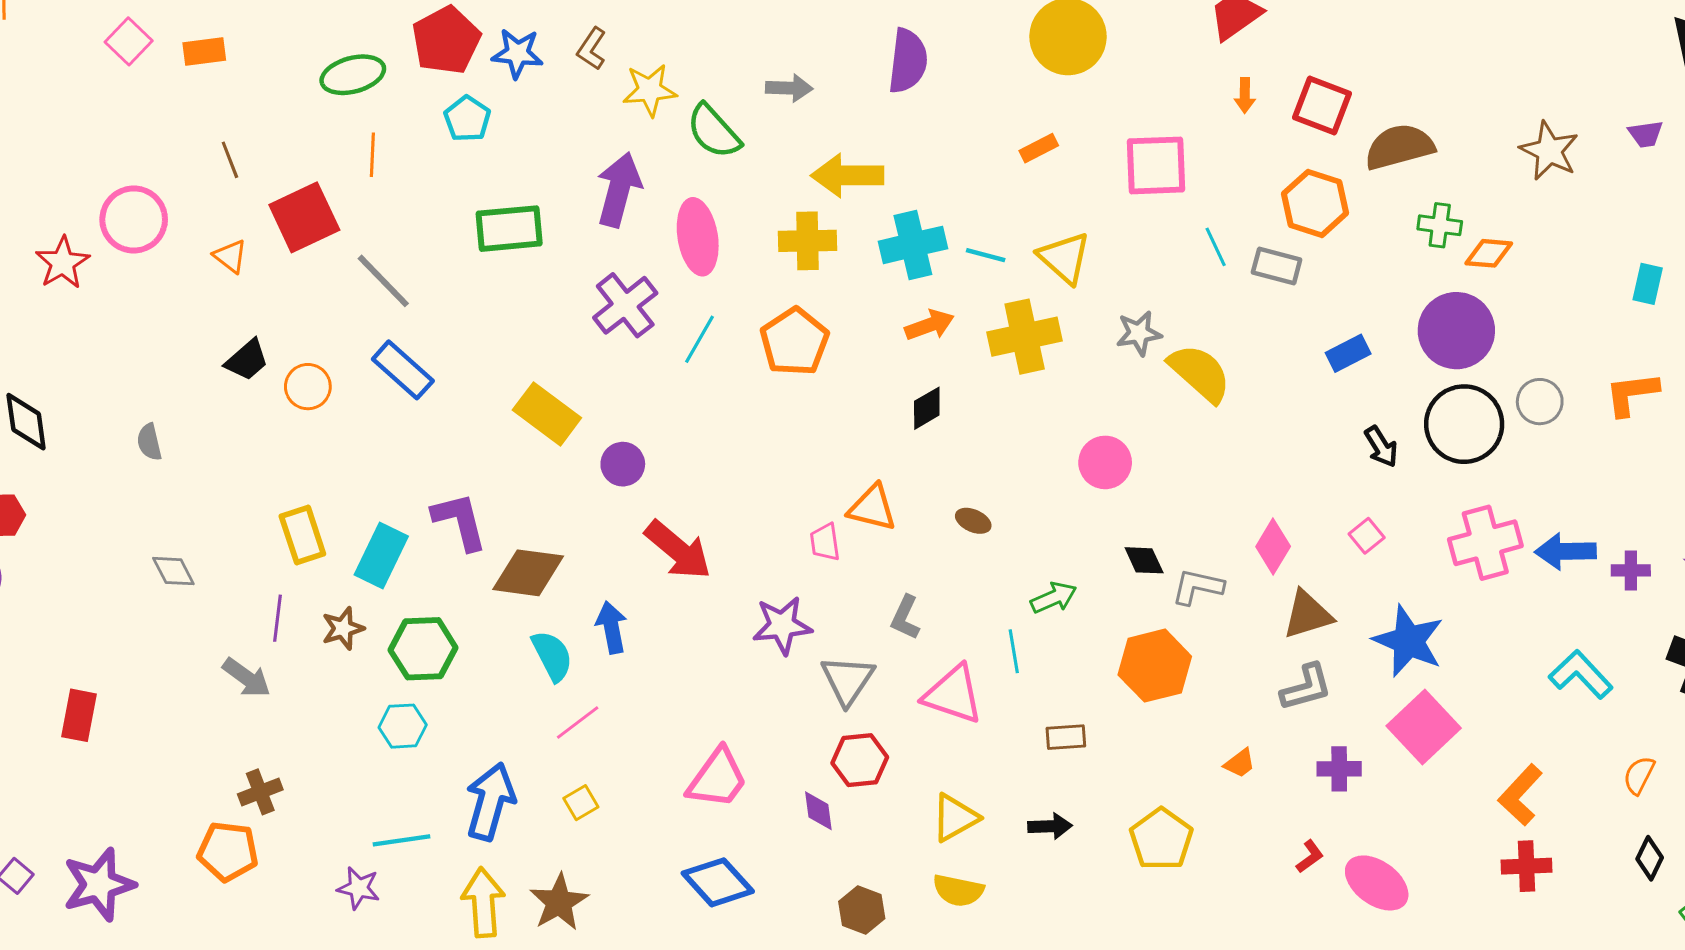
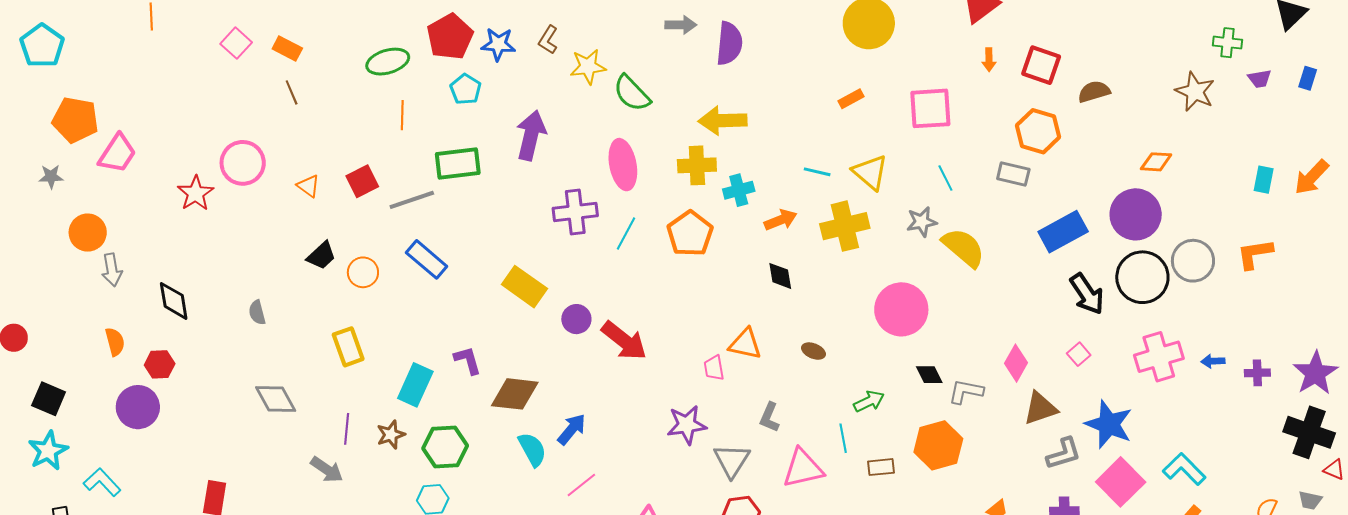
orange rectangle: (204, 52) -> (287, 49), turned 36
purple semicircle: (908, 61) -> (729, 43), moved
gray arrow: (789, 88) -> (681, 25), moved
brown semicircle: (1399, 147) -> (1094, 92), size x0.7
brown line: (230, 160) -> (292, 92), moved
purple arrow: (619, 190) -> (531, 135), moved
red square: (304, 217) -> (362, 181), moved, size x0.7
green cross: (1440, 225) -> (1228, 43), moved
green rectangle: (509, 229) -> (458, 163), moved
cyan cross: (913, 245) -> (739, 190), moved, size x0.7
cyan line: (1216, 247) -> (945, 178), moved
gray line: (383, 281) -> (412, 200), turned -63
purple cross: (625, 305) -> (575, 212), turned 33
blue rectangle: (1348, 353) -> (1063, 232), size x1.6
gray circle: (1540, 402) -> (1193, 261), size x1.4
black diamond: (927, 408) -> (780, 276), turned -68
black arrow: (1381, 447) -> (1087, 294), size x1.5
pink circle: (1105, 462) -> (901, 309), size x1.5
purple L-shape: (460, 521) -> (468, 360), size x0.7
yellow rectangle: (302, 535) -> (348, 347), moved
red arrow: (678, 550) -> (624, 341), moved
blue arrow: (1565, 551) -> (1213, 361), size x0.6
gray diamond: (173, 571) -> (276, 399), size x1.4
blue arrow: (611, 627) -> (572, 429), turned 52
cyan L-shape: (1581, 674) -> (1184, 469), moved
gray L-shape: (1306, 687) -> (1064, 454), moved
pink triangle: (953, 694) -> (803, 468), turned -30
pink line: (578, 723) -> (581, 485), moved
brown rectangle: (1066, 737) -> (881, 467), moved

